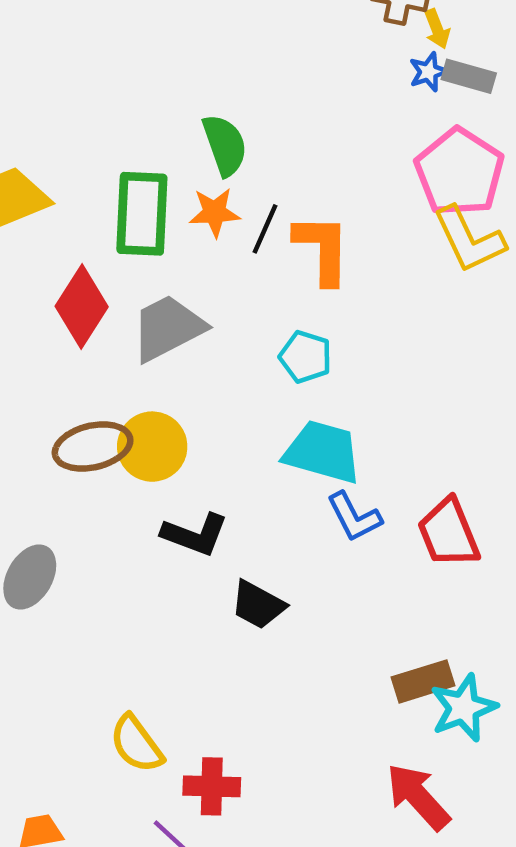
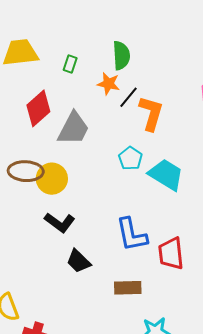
green rectangle: (142, 214) -> (70, 64), moved, size x0.5
gray trapezoid: (168, 328) -> (73, 129), turned 129
cyan trapezoid: (323, 452) -> (166, 175), moved
blue L-shape: (354, 517) -> (132, 235), size x1.4
brown rectangle: (423, 681) -> (128, 288), moved

